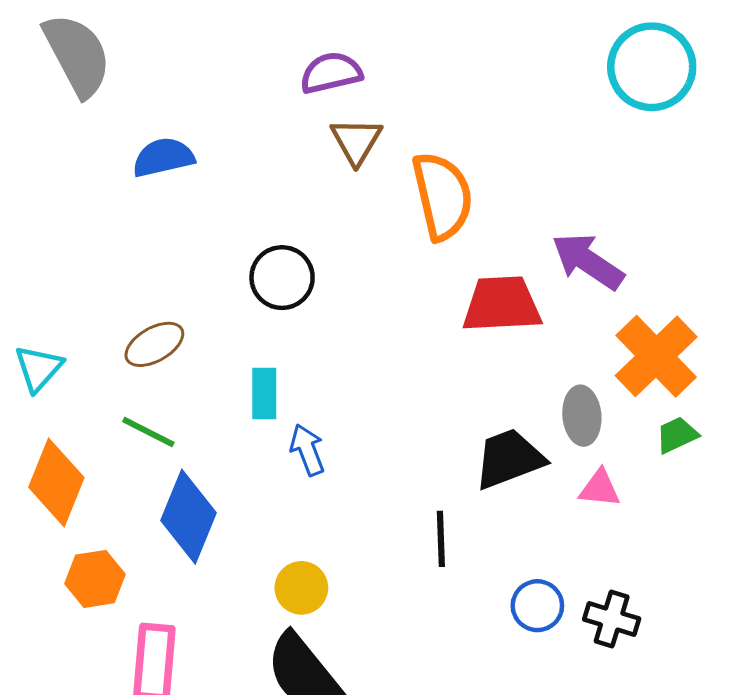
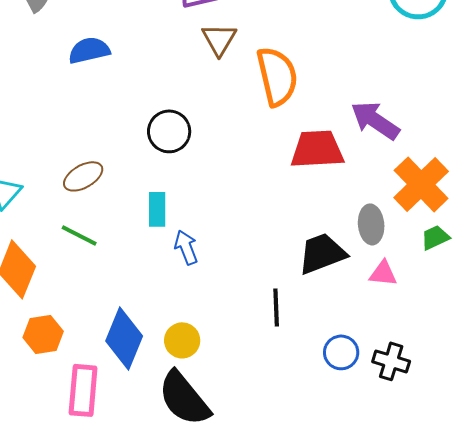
blue diamond: (189, 517) -> (124, 338), moved

